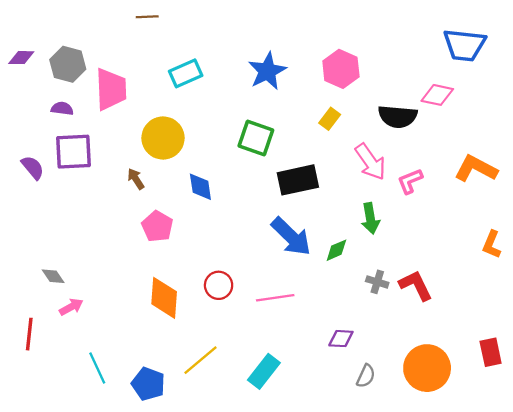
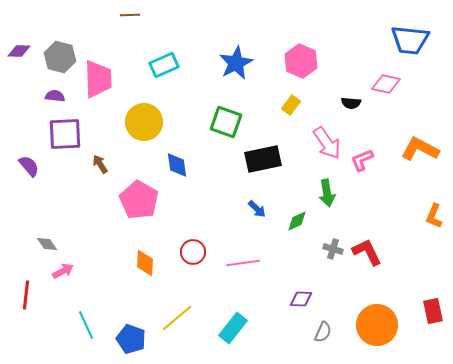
black semicircle: (398, 116) -> (351, 103), size x0.6
purple semicircle: (33, 167) -> (29, 166), moved
brown arrow: (136, 179) -> (100, 164), moved
pink pentagon: (157, 226) -> (139, 200), size x1.4
blue arrow: (291, 237) -> (257, 209), size x0.5
orange diamond: (164, 298) -> (145, 263), size x0.7

